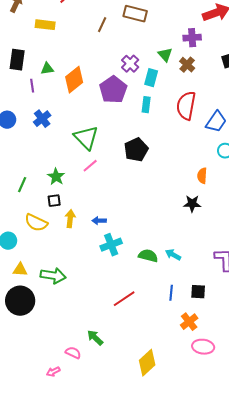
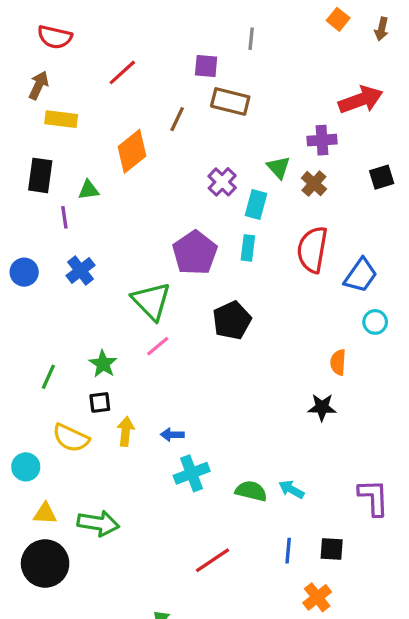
yellow rectangle: (45, 25) -> (61, 119), moved
orange diamond: (74, 80) -> (132, 151), moved
purple pentagon: (113, 90) -> (195, 253), moved

